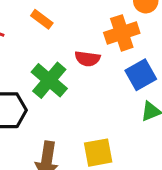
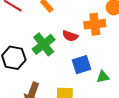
blue square: (141, 75) -> (82, 65), moved

